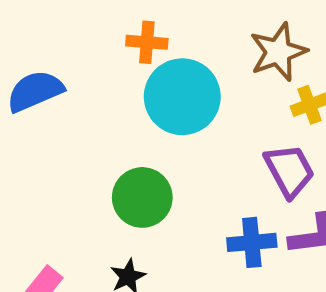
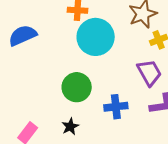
blue cross: (252, 242) -> (116, 107), moved

